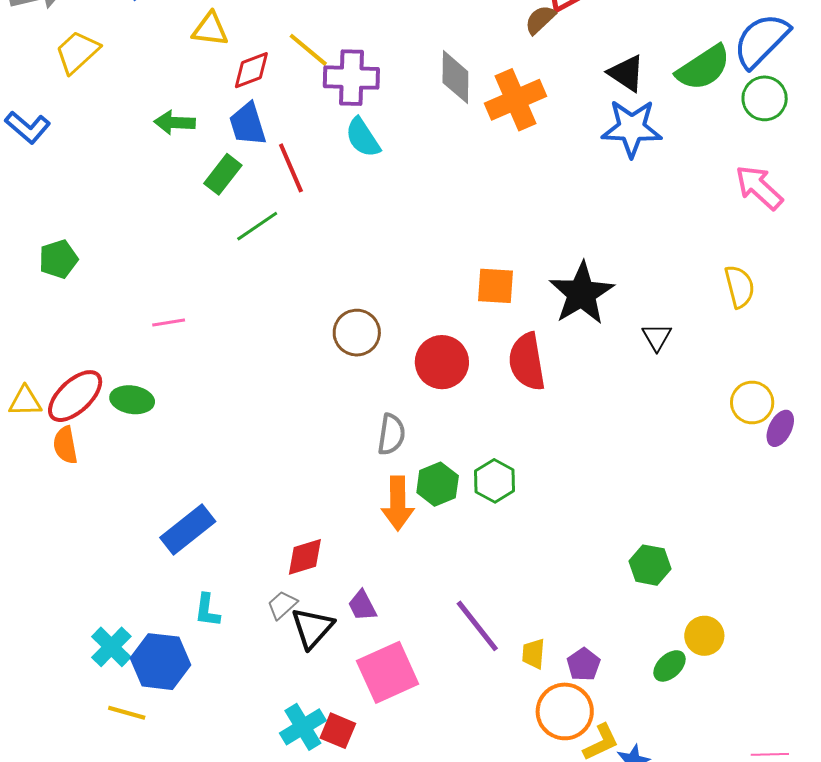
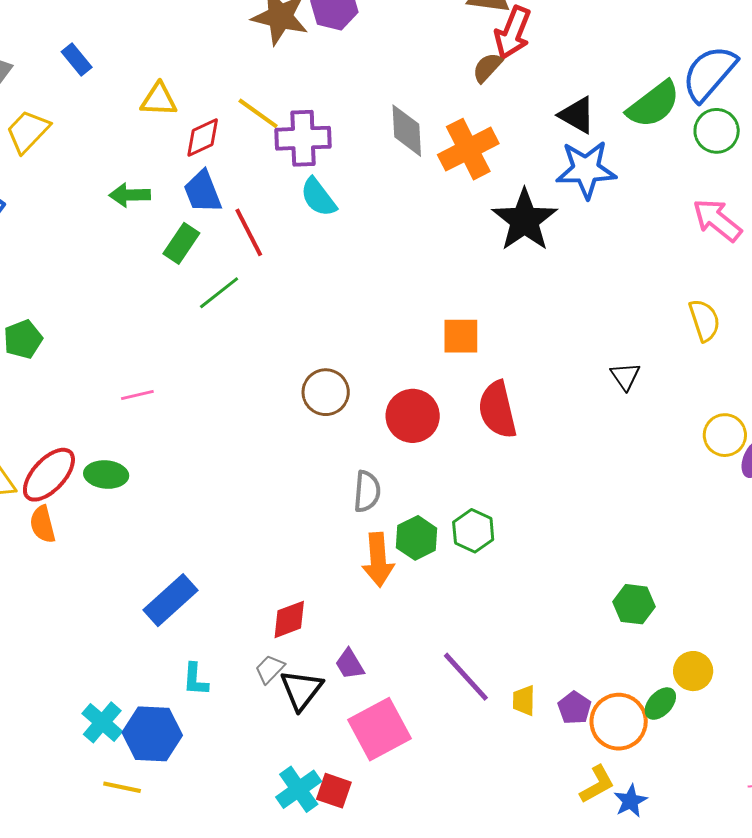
black star: (582, 293) -> (525, 220), moved
orange circle: (565, 711) -> (619, 722), moved

